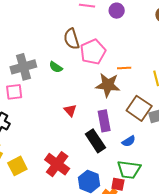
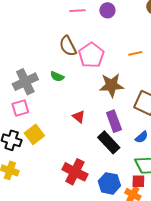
orange line: (124, 68) -> (135, 53), moved
yellow square: (17, 166) -> (34, 134), moved

